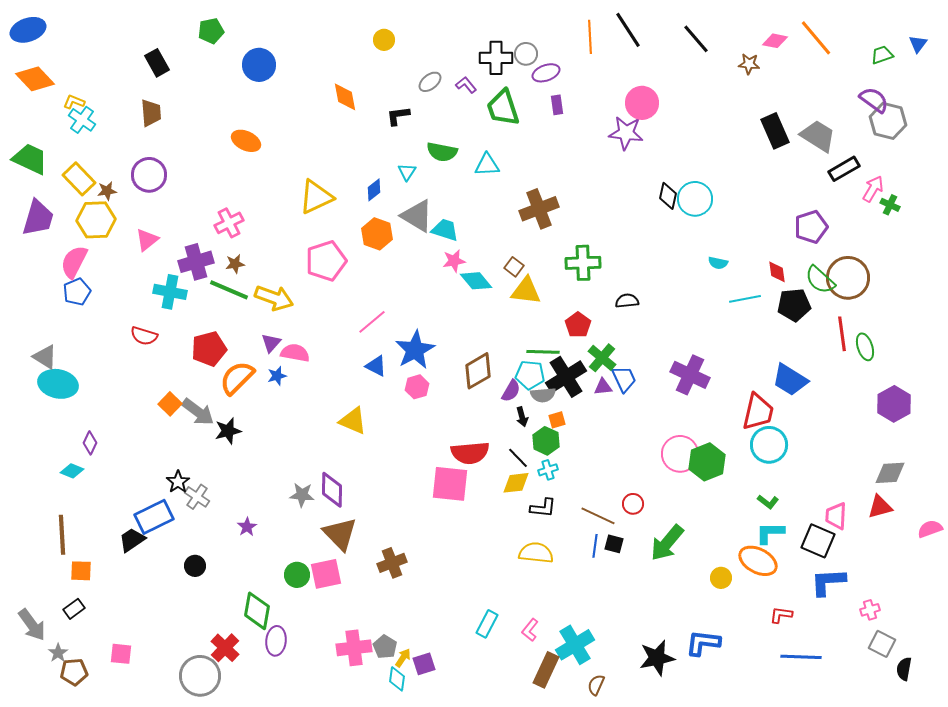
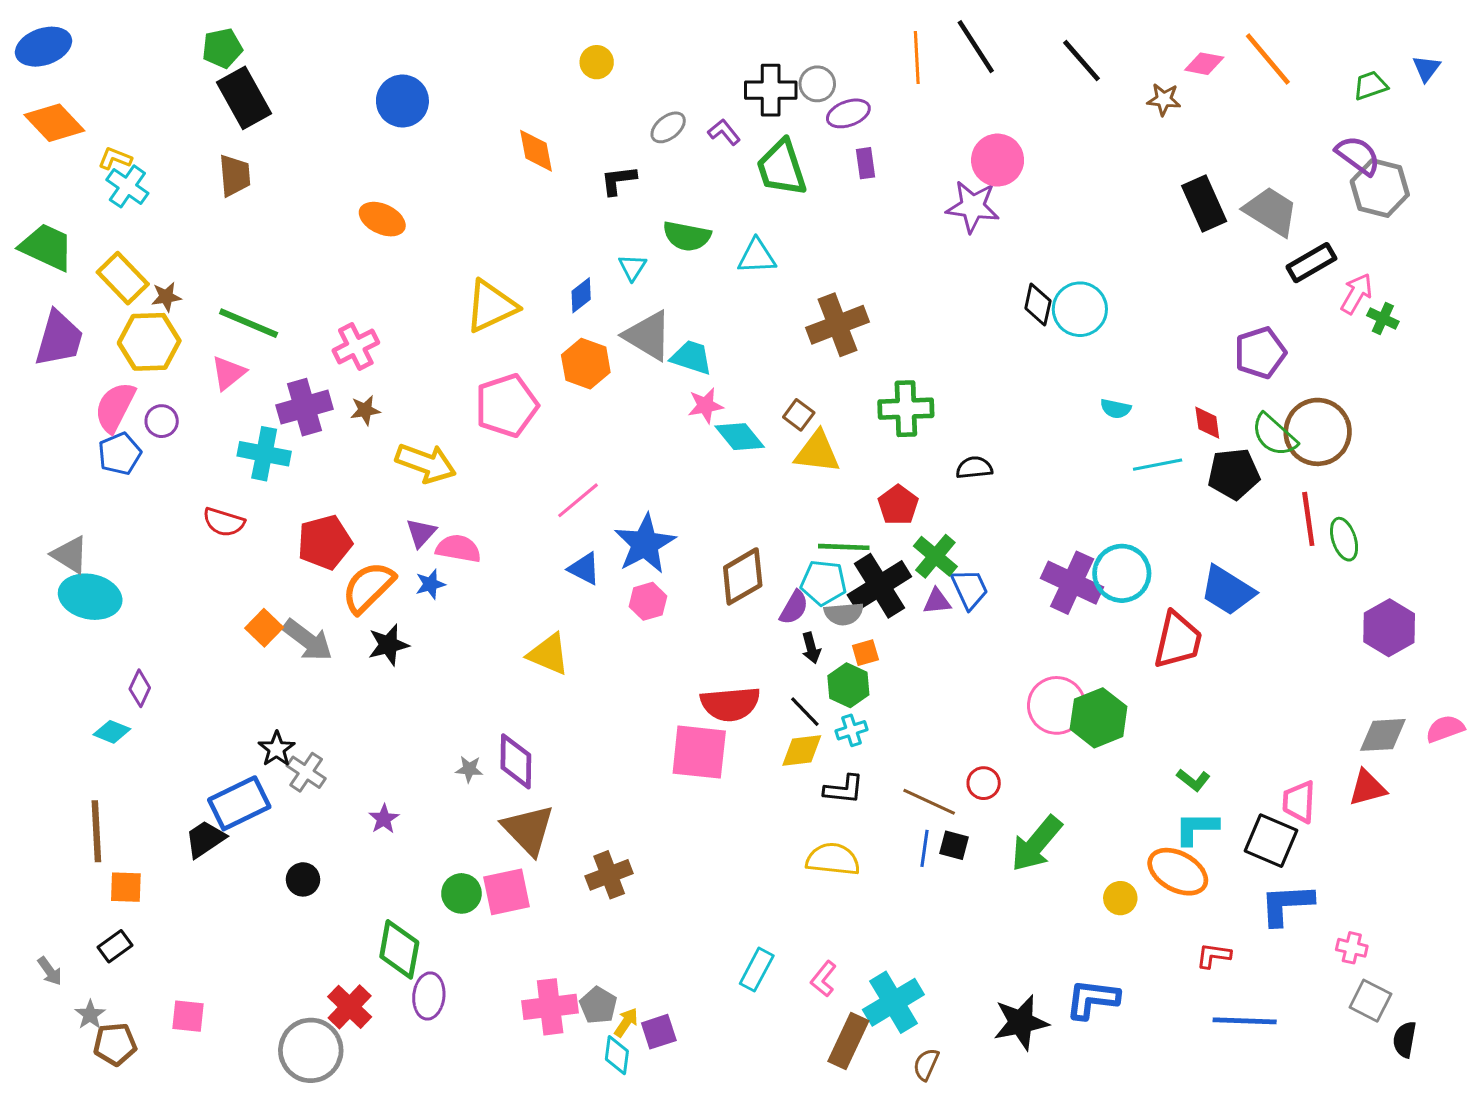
green pentagon: (211, 31) -> (222, 48), moved
black rectangle: (157, 63) -> (244, 98), size x1.4
purple circle: (149, 175) -> (162, 421), moved, size x0.6
green line: (229, 290) -> (249, 323), moved
black star: (228, 431) -> (388, 645), moved
cyan circle: (769, 445) -> (1122, 573), moved
gray star: (302, 495) -> (469, 769), size x0.7
pink semicircle: (930, 529) -> (1445, 729), moved
pink cross: (870, 610) -> (1352, 948), turned 30
gray arrow: (32, 625) -> (50, 971), size x0.6

